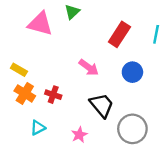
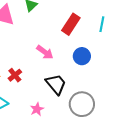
red cross: (53, 95) -> (15, 75), turned 32

